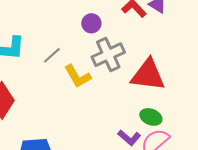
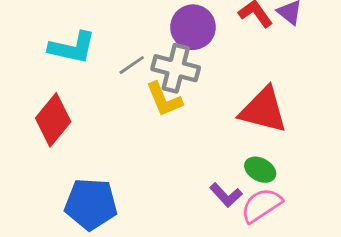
purple circle: (91, 23) -> (193, 27), size x1.6
gray cross: (108, 55) -> (176, 68), moved, turned 32

